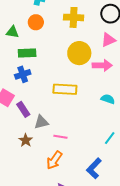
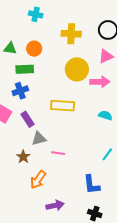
orange circle: (36, 22) -> (34, 49), moved
purple rectangle: (23, 109) -> (27, 119), moved
orange arrow: (54, 160) -> (38, 180), moved
blue L-shape: (94, 168) -> (92, 185), turned -50

